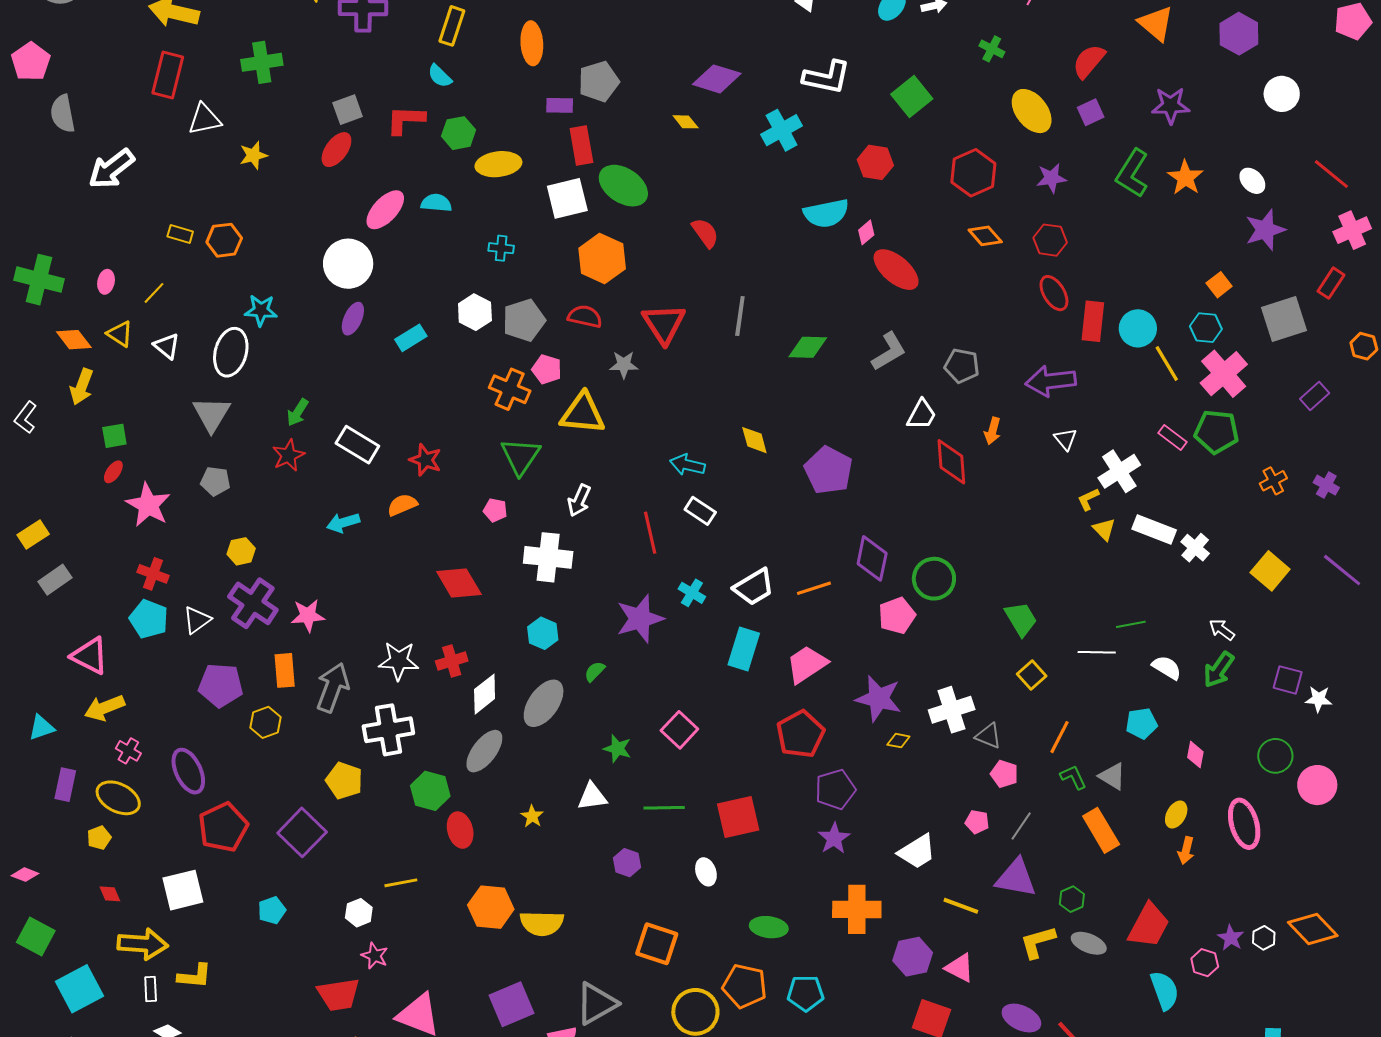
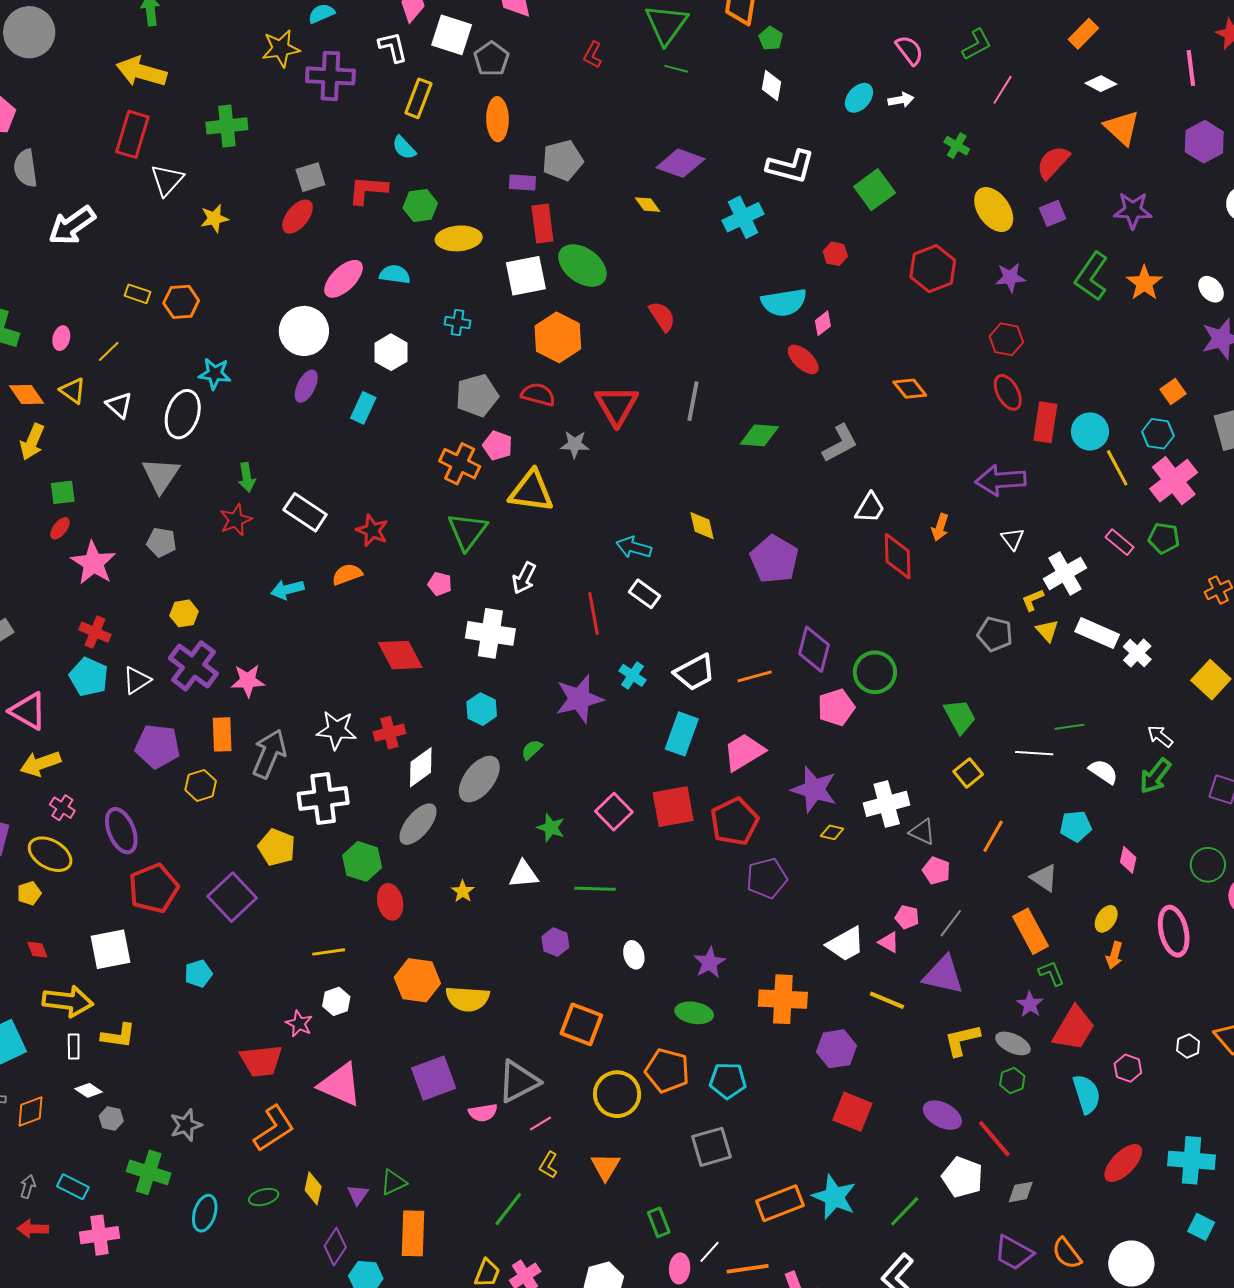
white triangle: (205, 119) -> (167, 180), turned -39
red hexagon: (875, 162) -> (835, 254), size x0.7
orange diamond: (985, 236) -> (910, 389), moved
red ellipse: (896, 270) -> (803, 359), moved, size x0.7
white hexagon: (475, 312) -> (391, 352), moved
cyan rectangle: (411, 338) -> (363, 408), turned -36
gray pentagon: (962, 366) -> (995, 634), moved
green arrow: (298, 412) -> (247, 477), turned -44
green pentagon: (1216, 432) -> (1164, 538), size x0.7
green L-shape: (1073, 777) -> (1051, 973), moved
red square: (738, 817) -> (673, 807), moved
purple star: (834, 838) -> (710, 963), moved
green hexagon: (1072, 899) -> (1012, 1080), moved
white hexagon: (359, 913) -> (336, 1001), moved
purple star: (1231, 938) -> (1030, 1004), moved
pink triangle: (960, 968) -> (889, 942), moved, size x0.7

